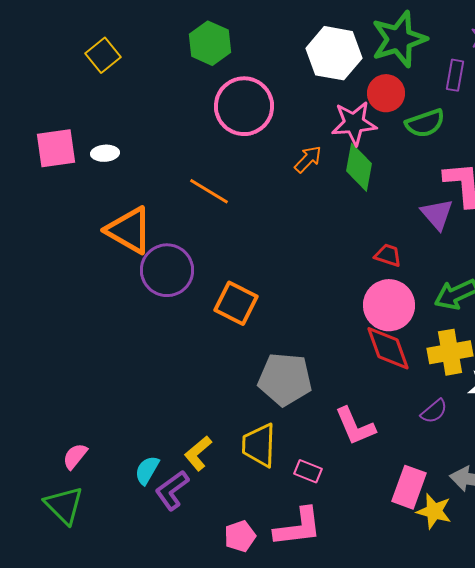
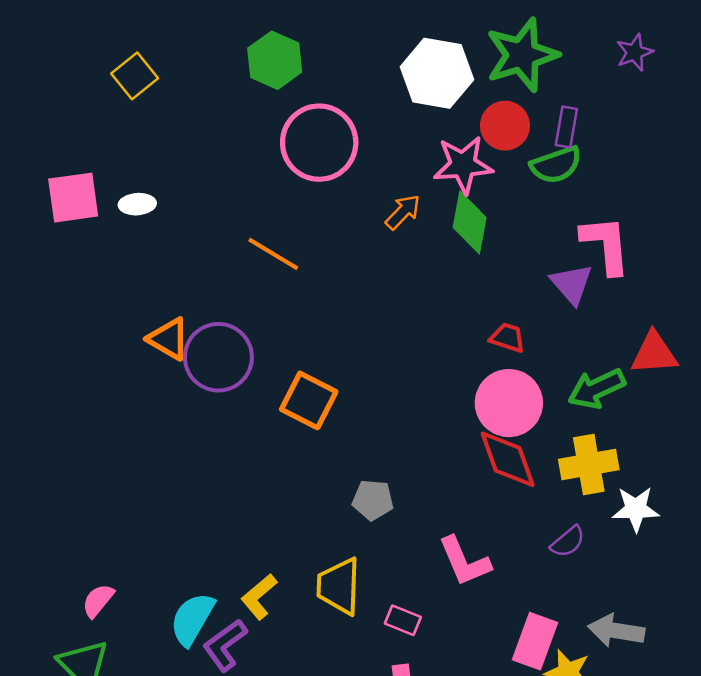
purple rectangle: (455, 75) -> (566, 127), moved
orange triangle: (129, 230) -> (169, 339), moved, size x0.7
gray pentagon: (285, 379) -> (373, 500), size x0.6
cyan semicircle: (147, 470) -> (192, 619), size x1.4

